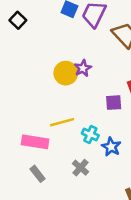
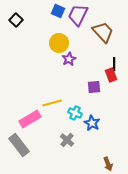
yellow circle: (66, 73) -> (59, 43), moved
pink rectangle: (35, 142) -> (30, 119), turned -40
gray rectangle: (38, 174) -> (19, 145), moved, size x1.6

